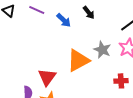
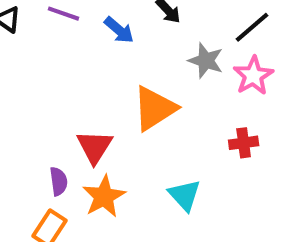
gray star: (102, 50) -> (206, 61), moved

